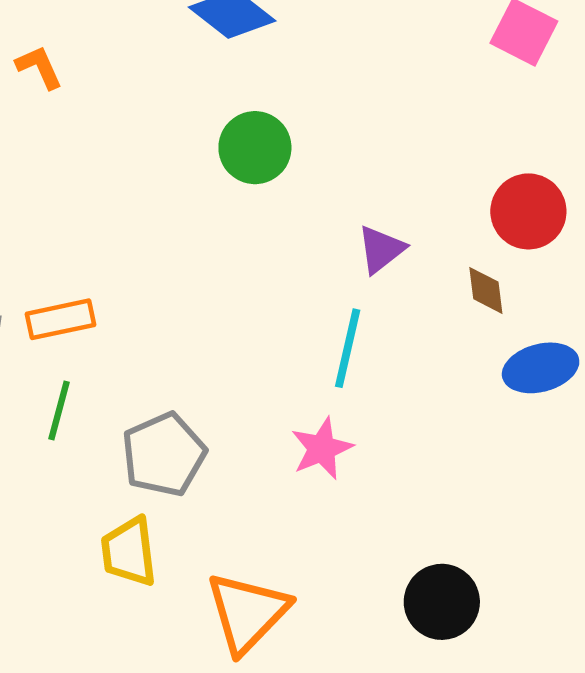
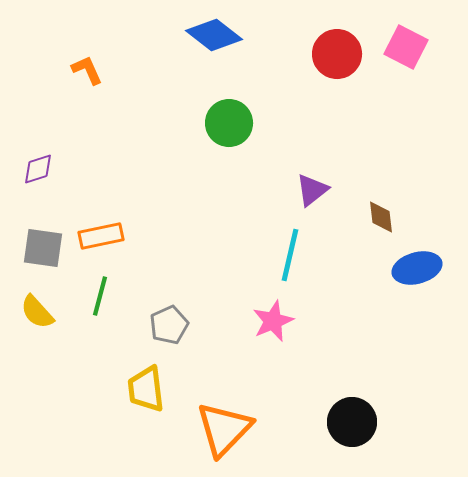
red circle: (528, 211) -> (337, 54), moved
gray pentagon: (164, 455) -> (169, 325), size x0.7

